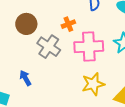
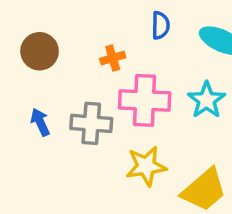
gray cross: (49, 47) -> (91, 123), moved, turned -35
blue arrow: (25, 78) -> (40, 122), moved

